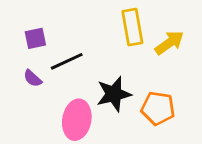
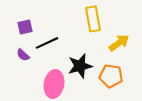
yellow arrow: (169, 43) -> (119, 43), moved

